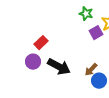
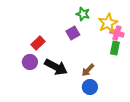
purple square: (96, 33) -> (73, 33), moved
blue circle: (99, 81) -> (90, 87), moved

